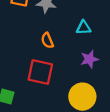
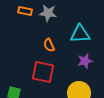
cyan triangle: (84, 28) -> (80, 34), size x1.5

